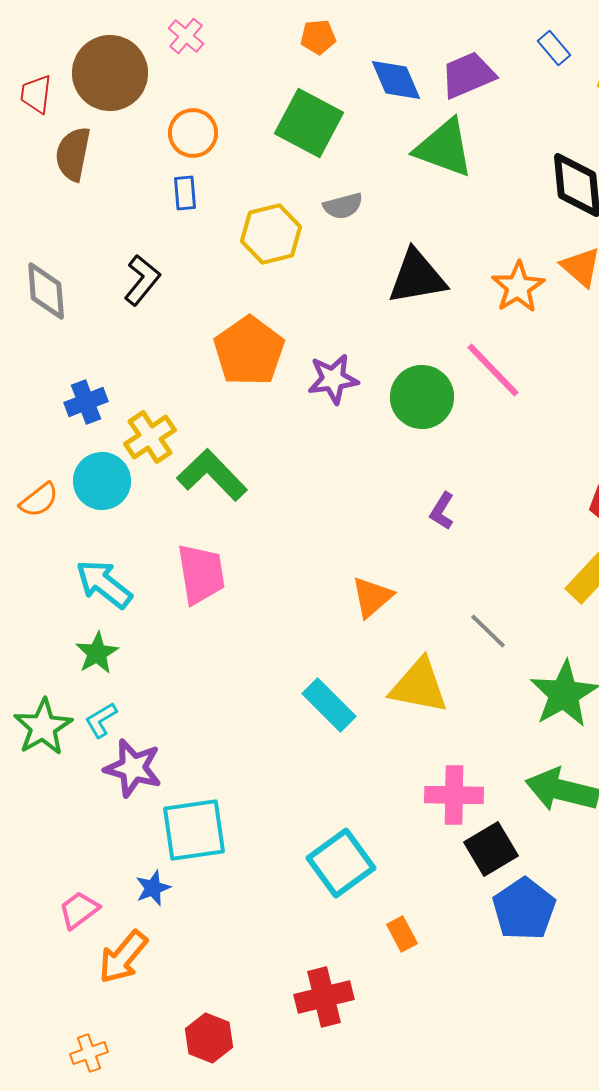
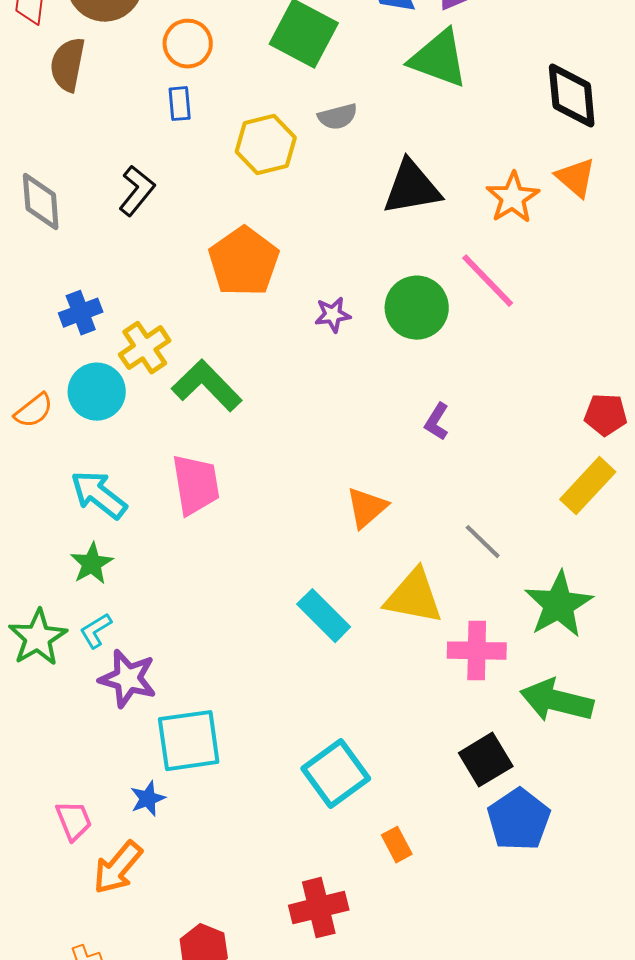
purple star: (333, 379) -> (333, 315), moved, size x0.7
pink cross: (454, 795) -> (477, 651), moved
pink trapezoid: (79, 910) -> (74, 821), turned 105

